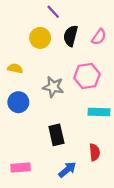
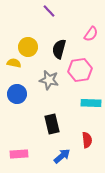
black semicircle: (71, 36) -> (59, 49), moved
yellow circle: (40, 38) -> (28, 47), moved

